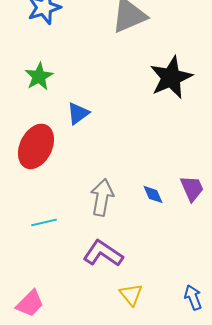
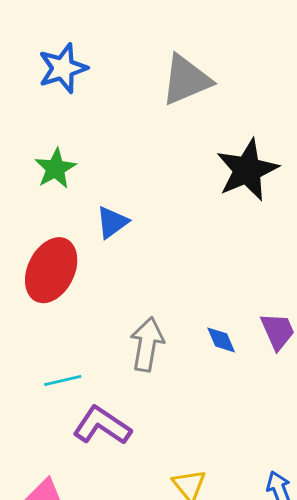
purple L-shape: (103, 253) -> (102, 426), moved

